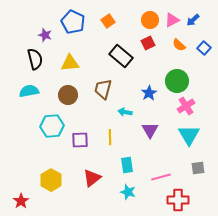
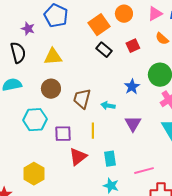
orange circle: (150, 20) -> (124, 14), moved
orange square: (108, 21) -> (99, 25), moved, size x1.5
red square: (148, 43) -> (133, 46), moved
black rectangle: (121, 56) -> (104, 50), size x0.7
brown trapezoid: (103, 89) -> (82, 99), moved
red triangle: (92, 178) -> (78, 157), moved

